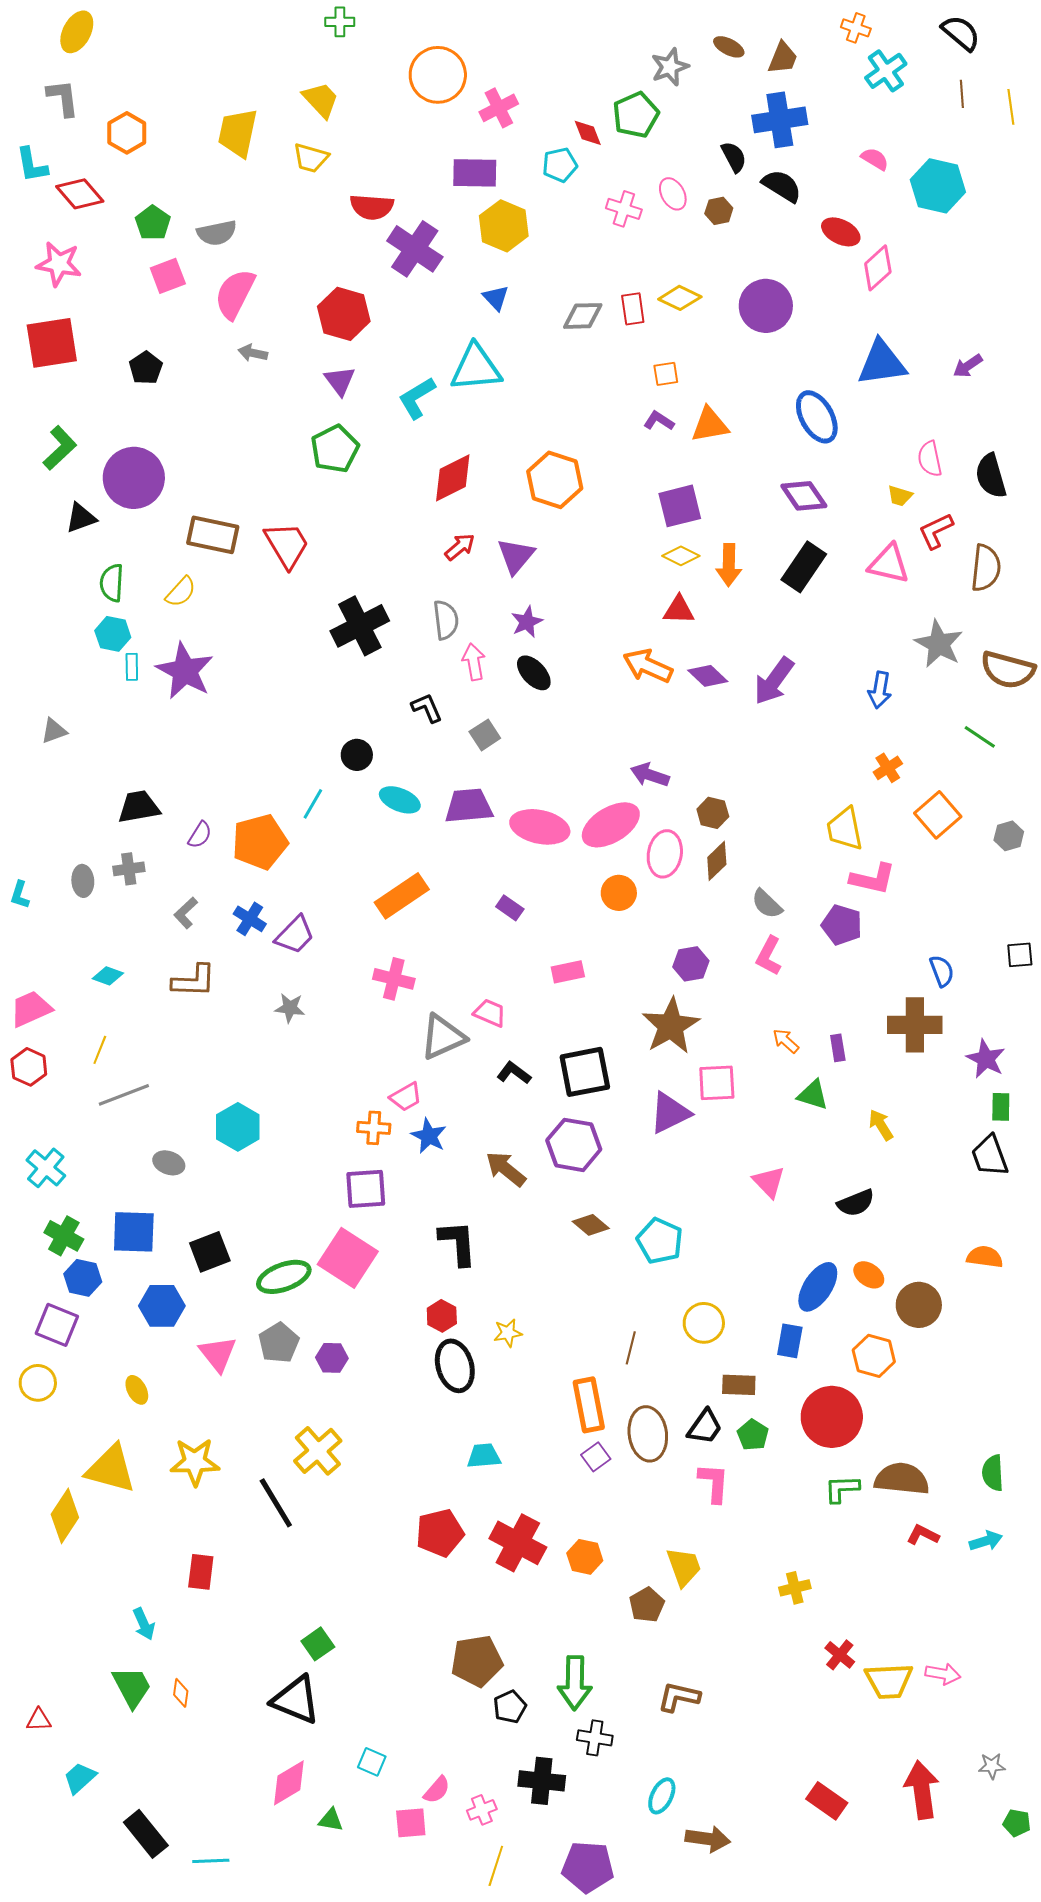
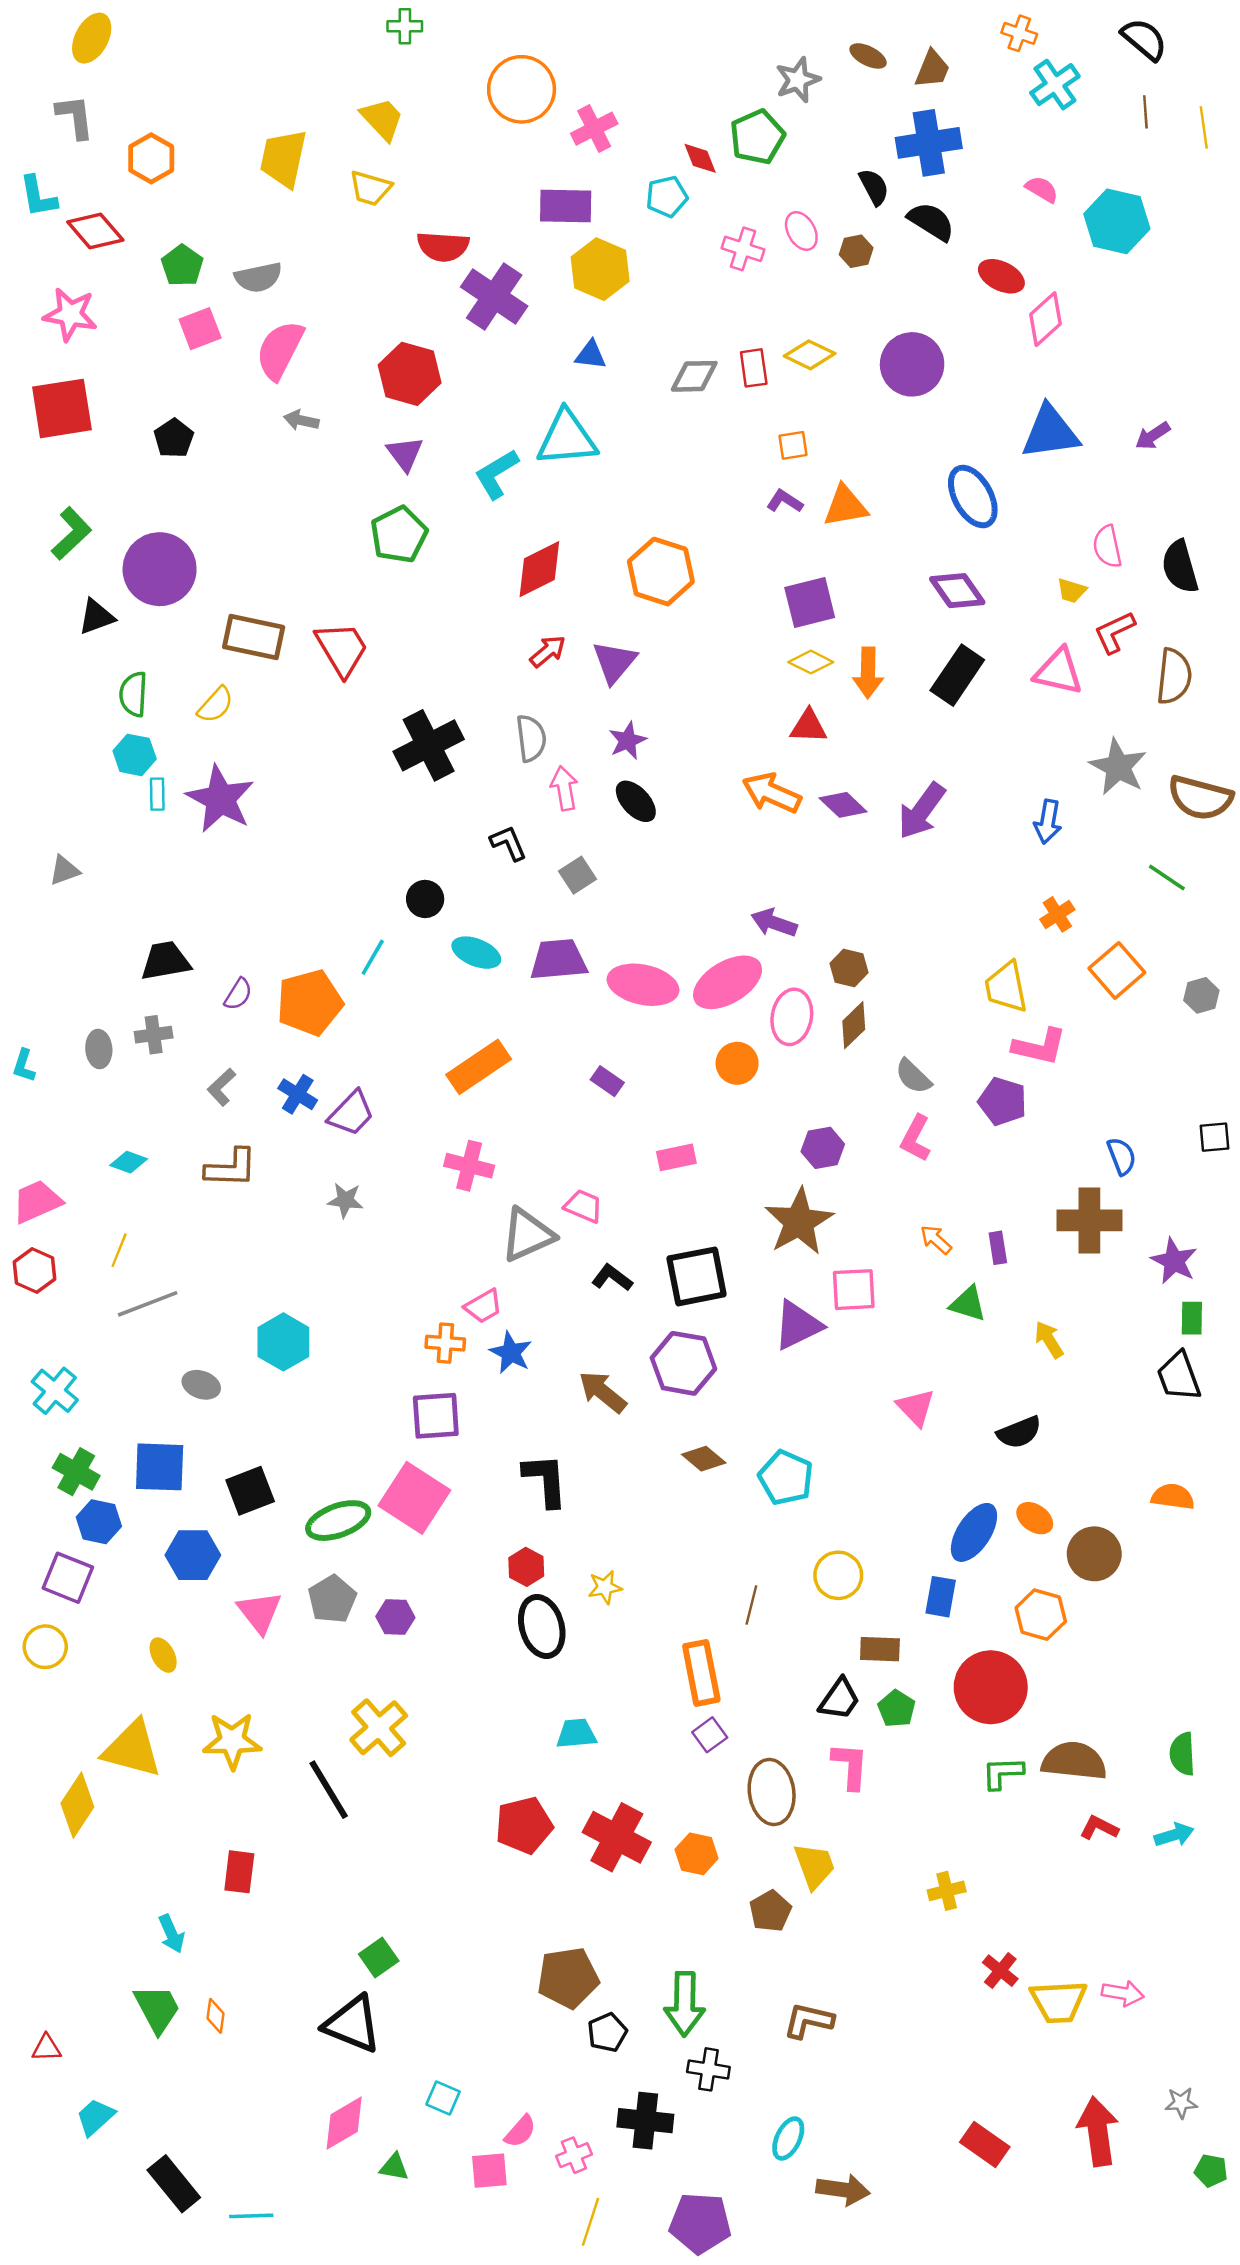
blue triangle: (496, 298) -> (591, 355), turned -40
brown ellipse: (648, 1434) -> (772, 1792), moved

